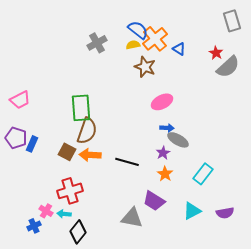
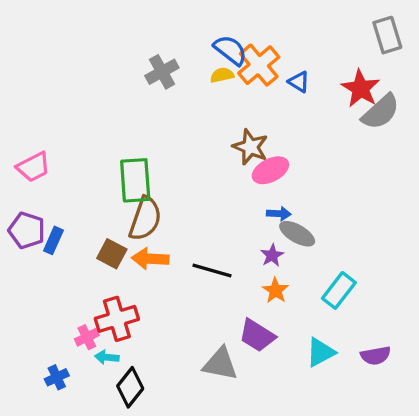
red star: (216, 53) -> (361, 88), size x1.6
brown star: (145, 67) -> (250, 147), moved
pink cross: (46, 211) -> (87, 337), moved, turned 32

